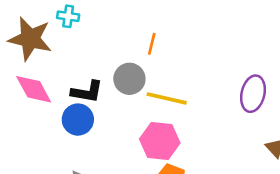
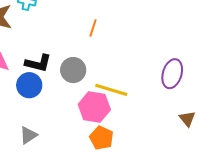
gray circle: (129, 79) -> (73, 70), moved
yellow line: (167, 98) -> (111, 90), moved

